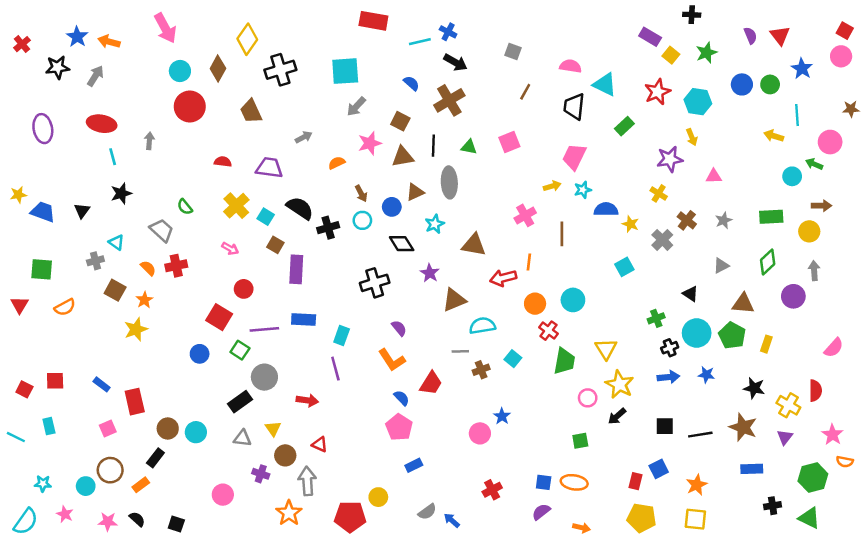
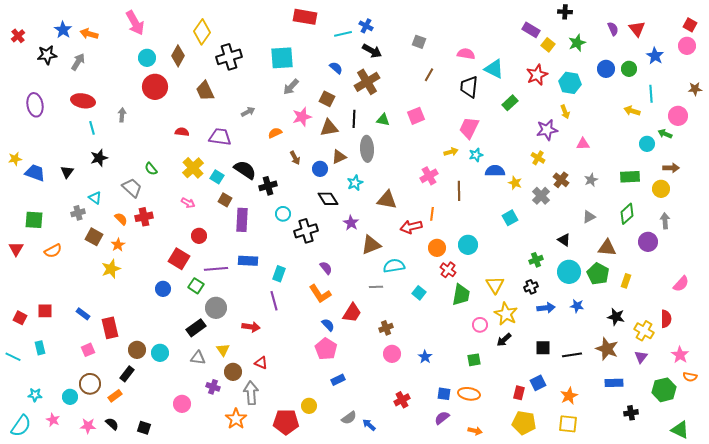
cyan circle: (362, 220) -> (283, 214), moved
black cross: (670, 348) -> (531, 287), moved
brown cross: (481, 370) -> (386, 328), moved
blue star: (502, 416) -> (425, 357), moved
green triangle: (809, 518) -> (680, 430), moved

